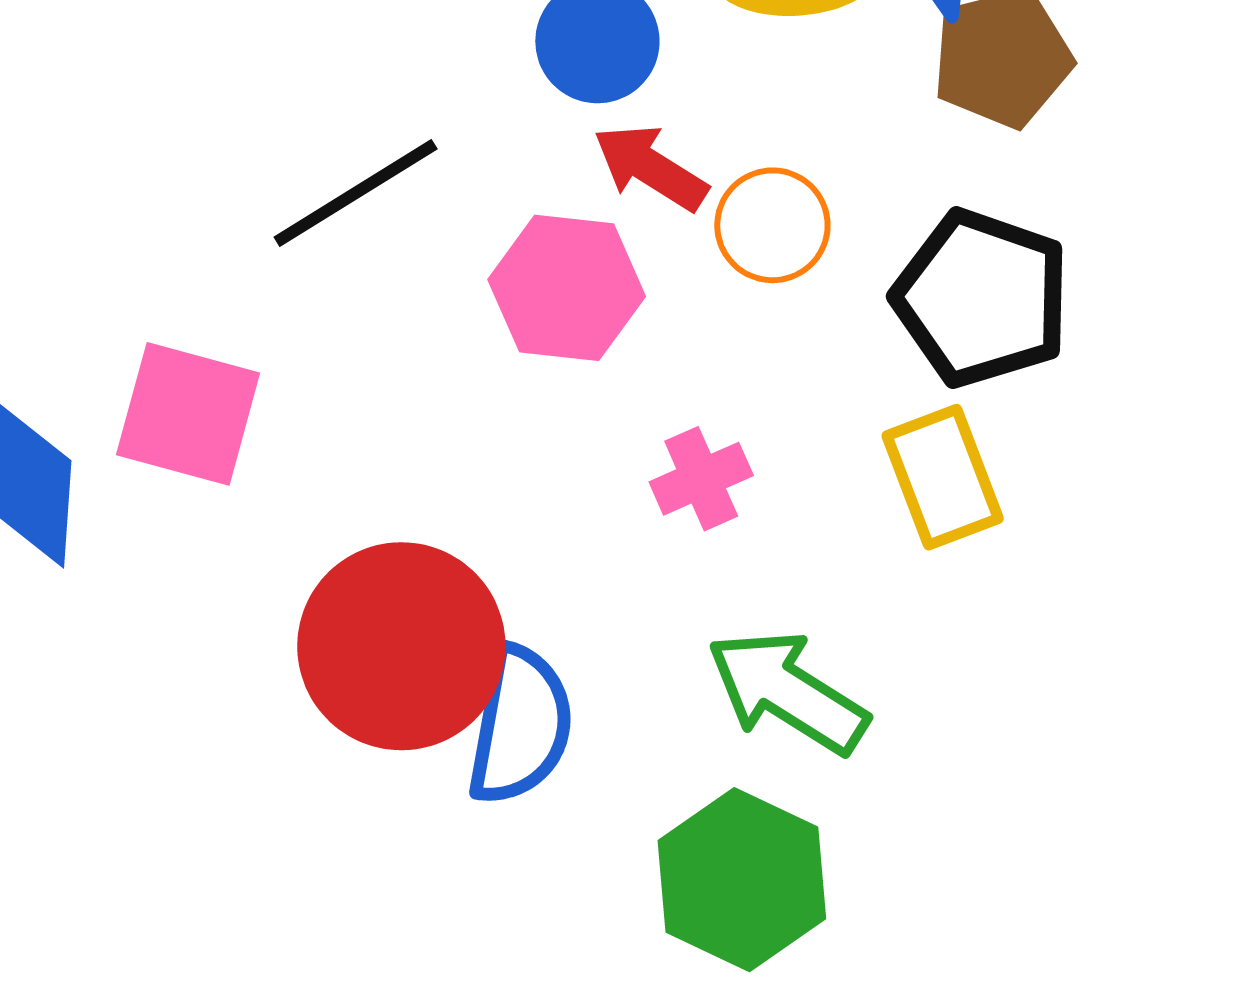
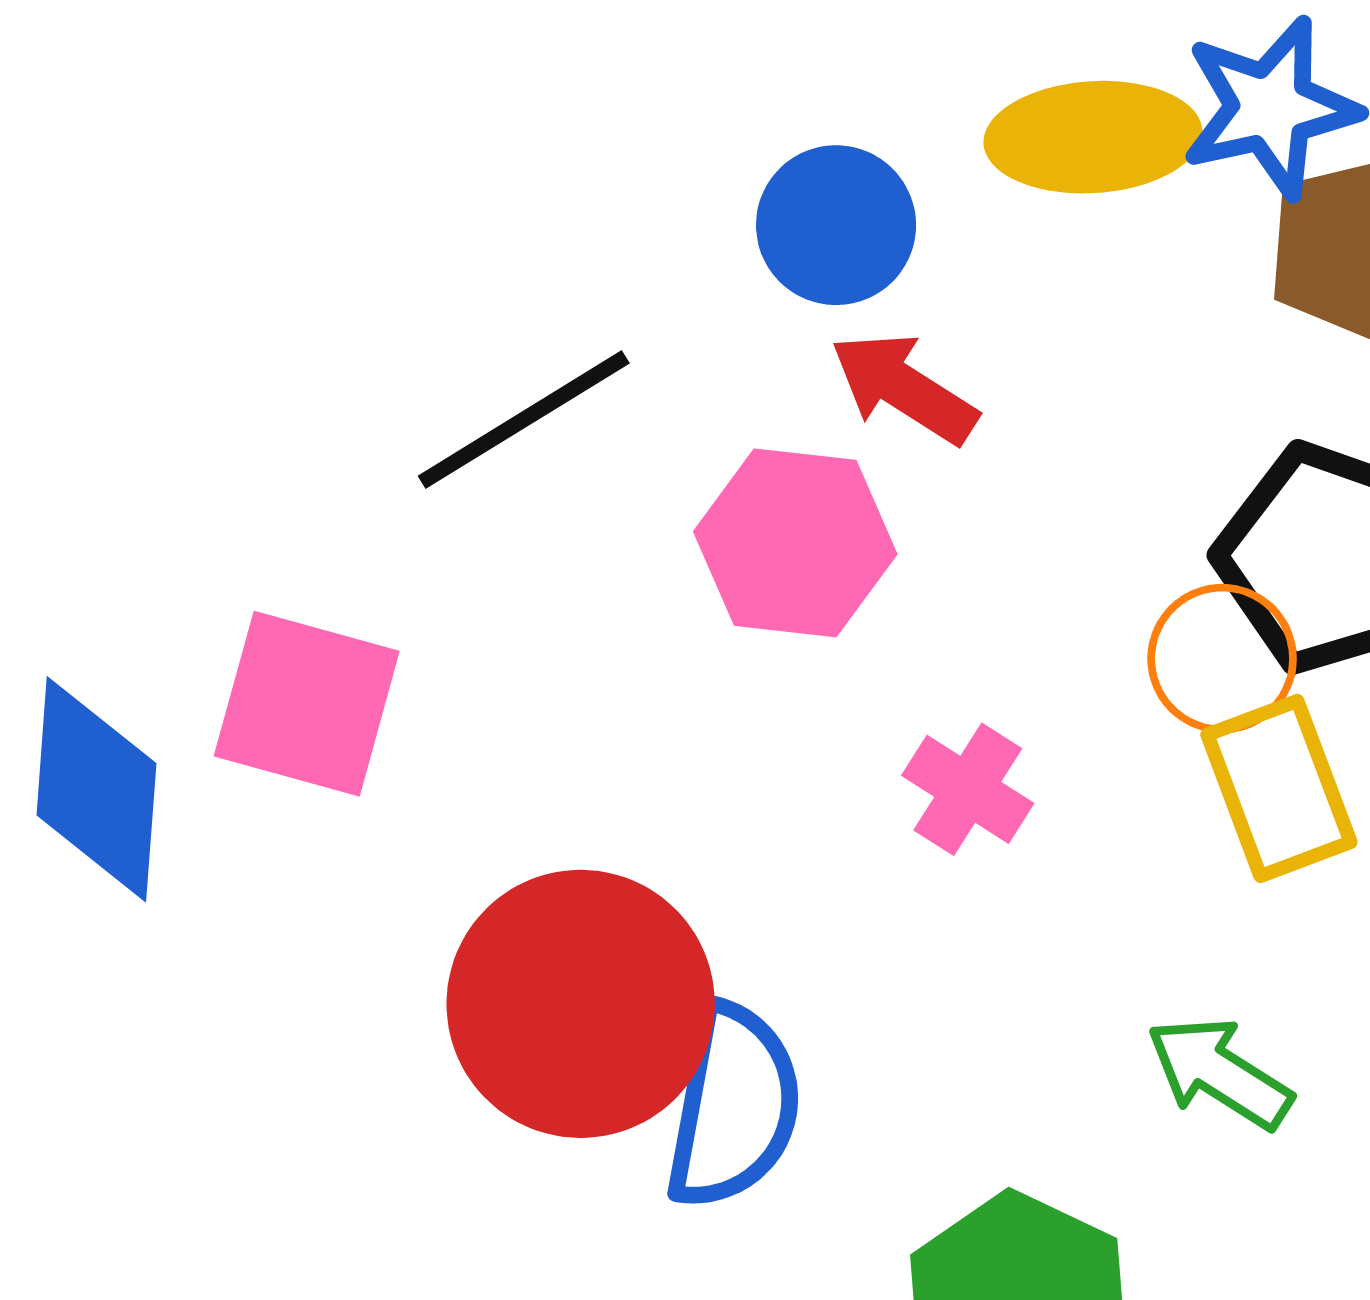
orange circle: (772, 225) -> (1222, 659), moved
pink cross: (701, 479) -> (968, 789), turned -34
green arrow: (787, 692) -> (1219, 1073), moved, size x0.7

